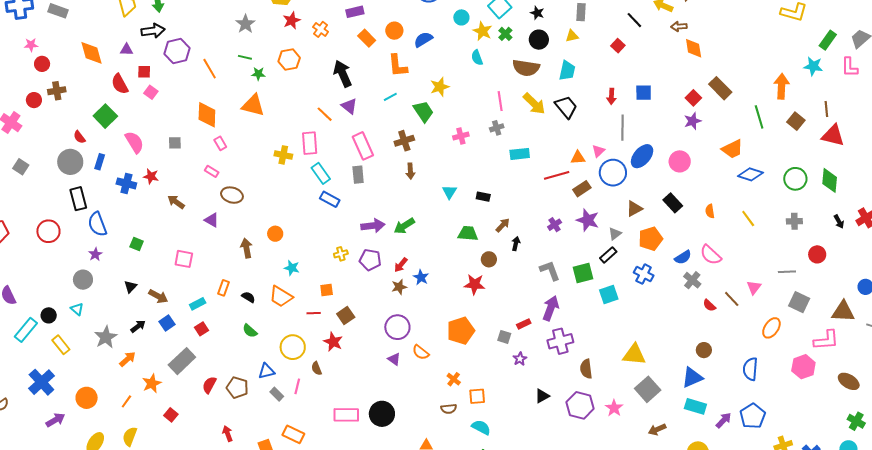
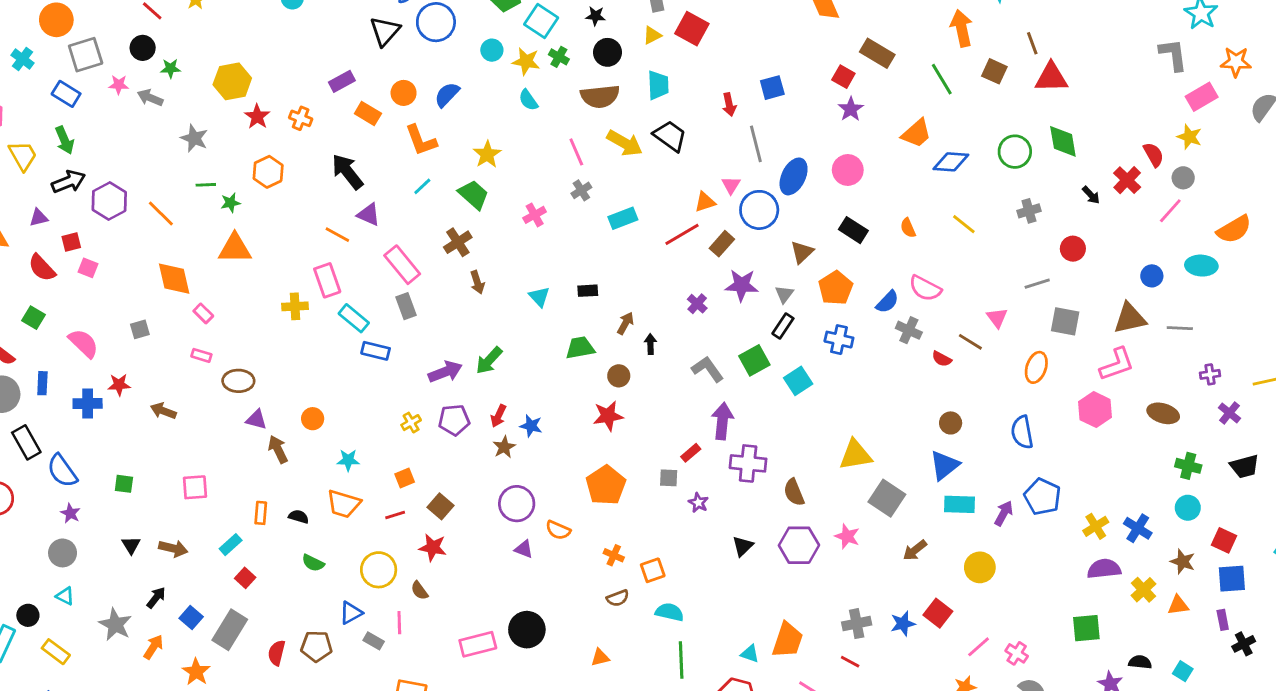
red square: (618, 46) -> (692, 29), moved, size x1.6
green square: (105, 116) -> (33, 318), size x0.7
purple triangle: (212, 220) -> (256, 420), moved
blue square: (167, 323) -> (191, 617), moved
purple cross: (560, 341) -> (748, 463), turned 35

